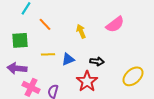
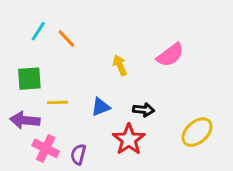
orange line: (45, 24) -> (66, 39), moved
yellow line: (48, 54) -> (58, 102), moved

